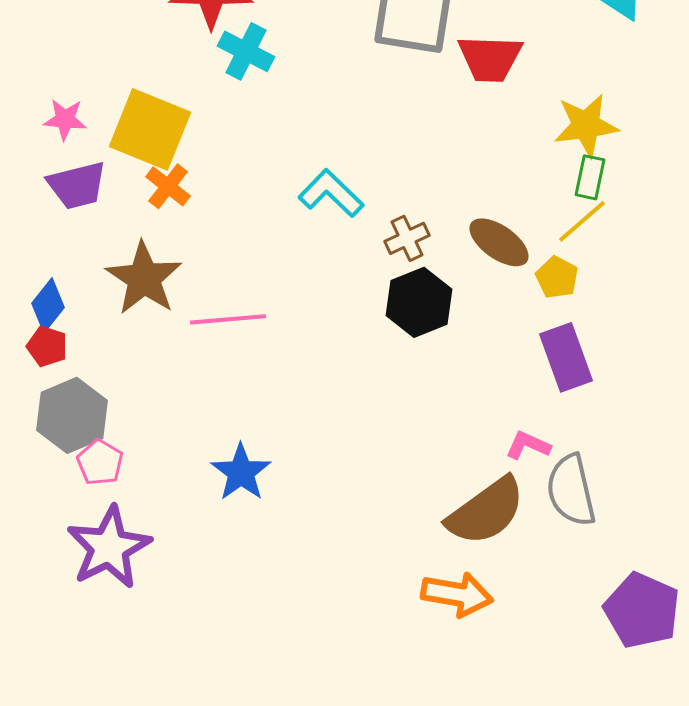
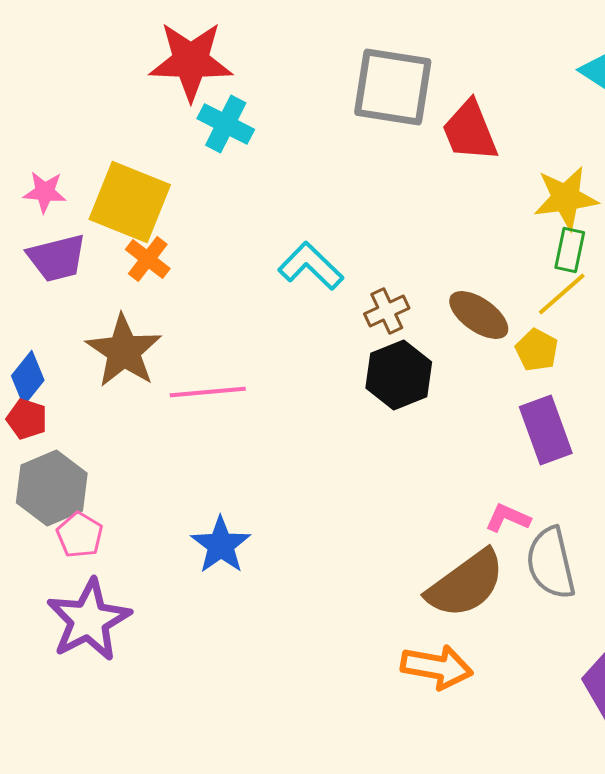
red trapezoid: (490, 58) -> (470, 131), turned 66

